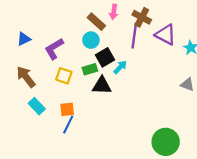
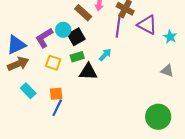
blue triangle: (24, 39) -> (16, 45), moved, size x1.5
cyan circle: (91, 40) -> (63, 30), moved
black square: (105, 57) -> (76, 37), moved
brown arrow: (26, 77) -> (18, 64), turned 105
green circle: (166, 142) -> (158, 117), moved

